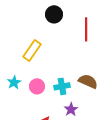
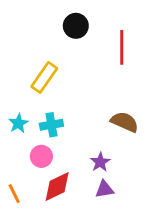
pink circle: (37, 86) -> (41, 156), moved
cyan cross: (62, 86) -> (51, 125), moved

